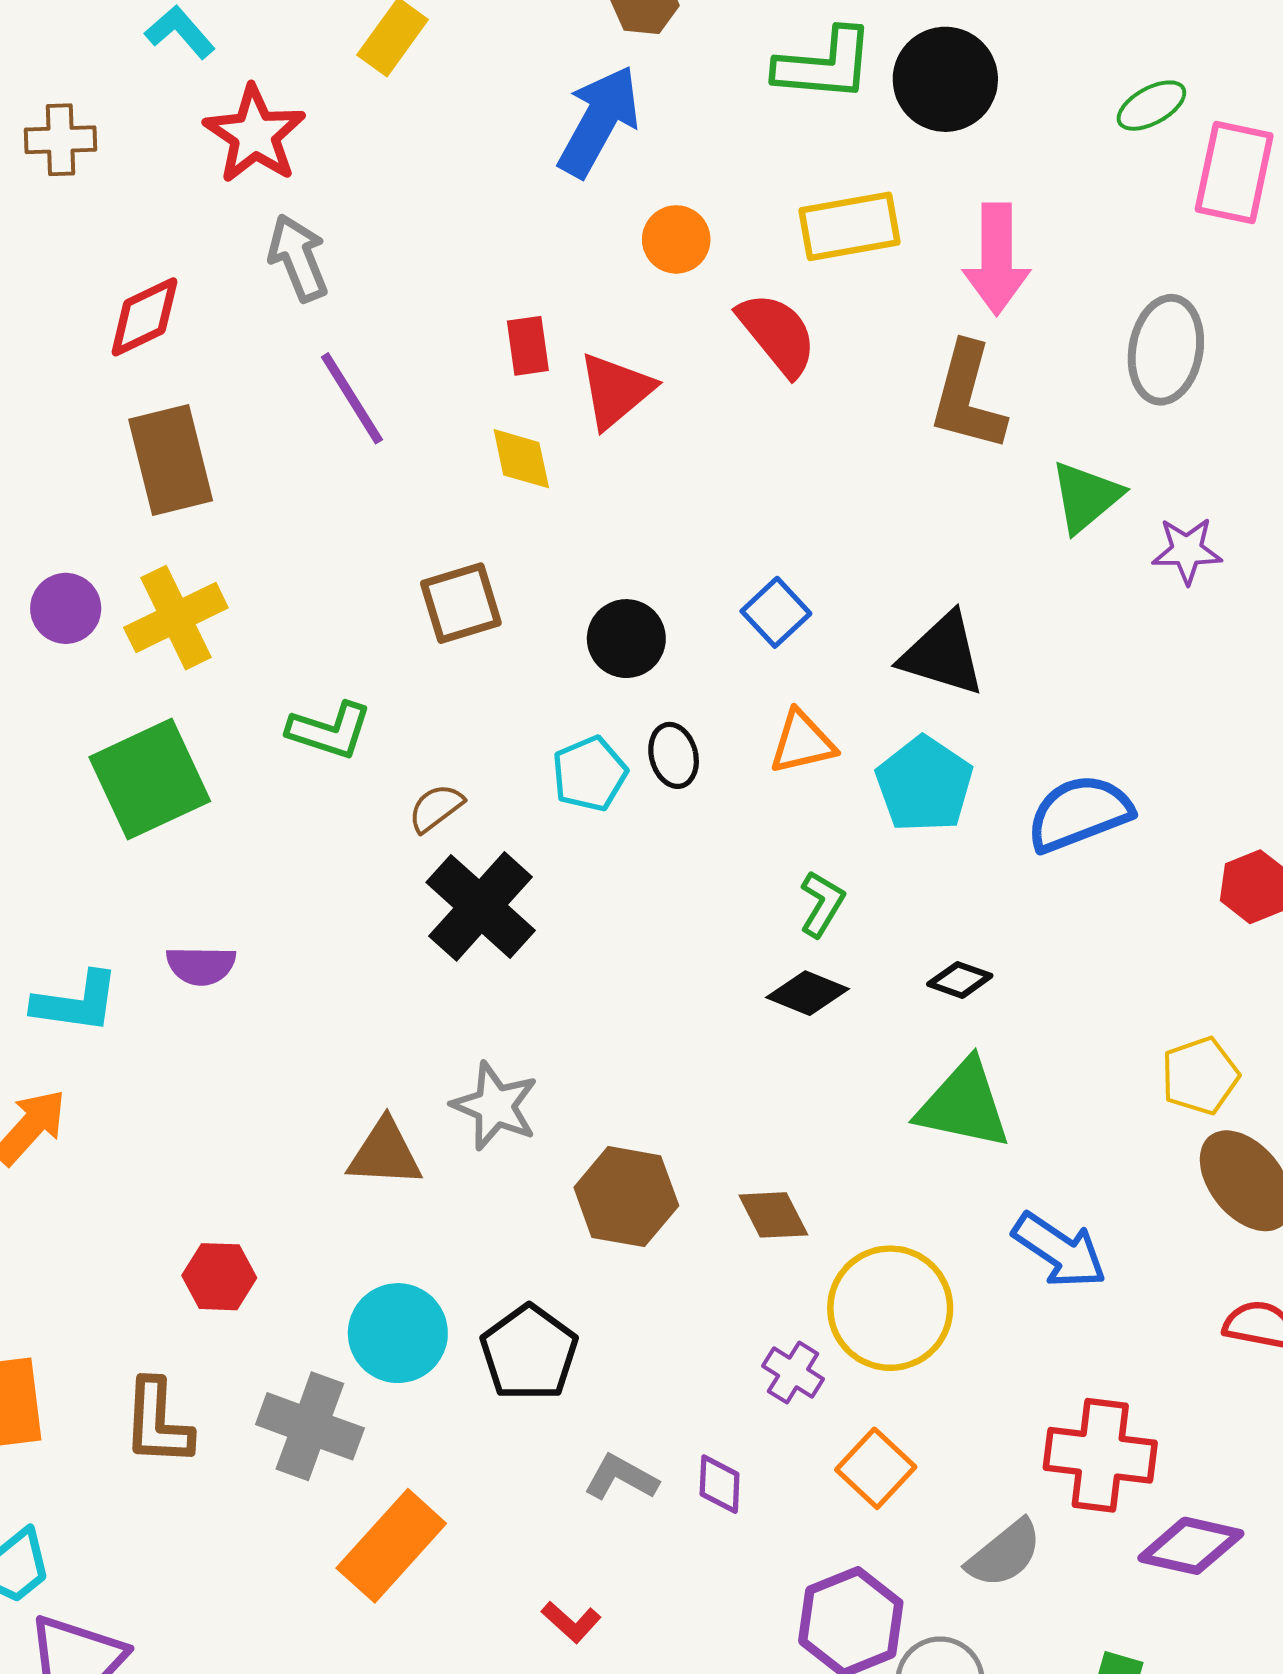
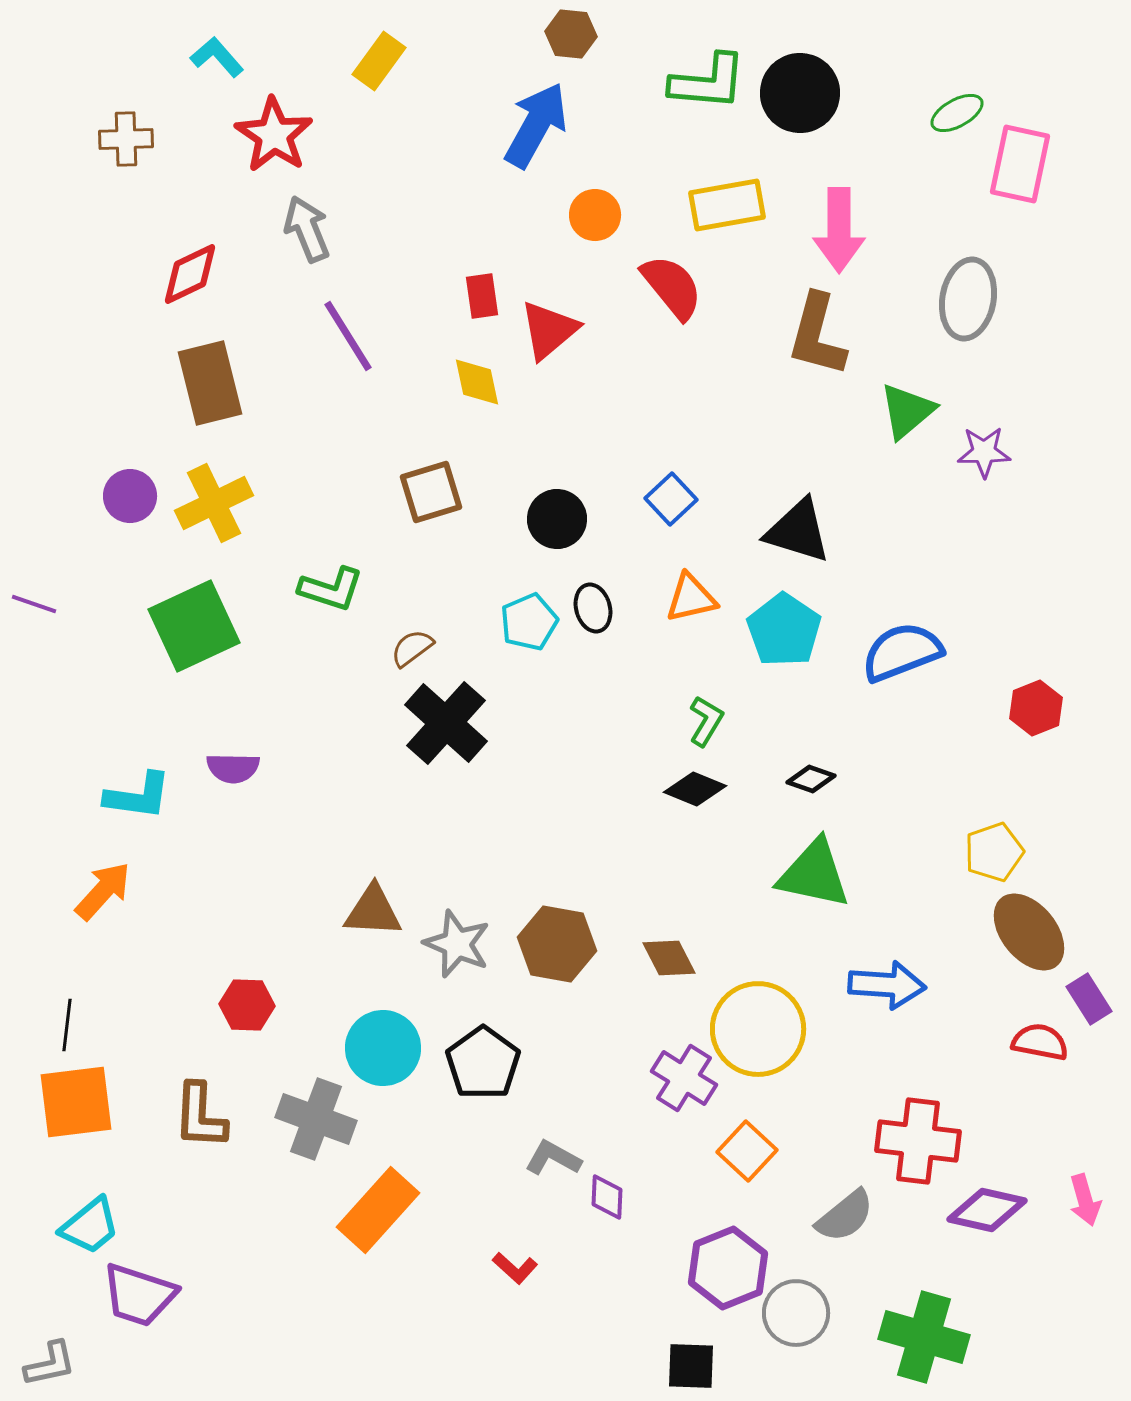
gray star: (495, 1106) -> (457, 944), moved
blue arrow: (1060, 1250) -> (887, 985), turned -30
purple cross: (793, 1372) -> (684, 1078), size x1.4
purple diamond: (720, 1484) -> (607, 1197), moved

